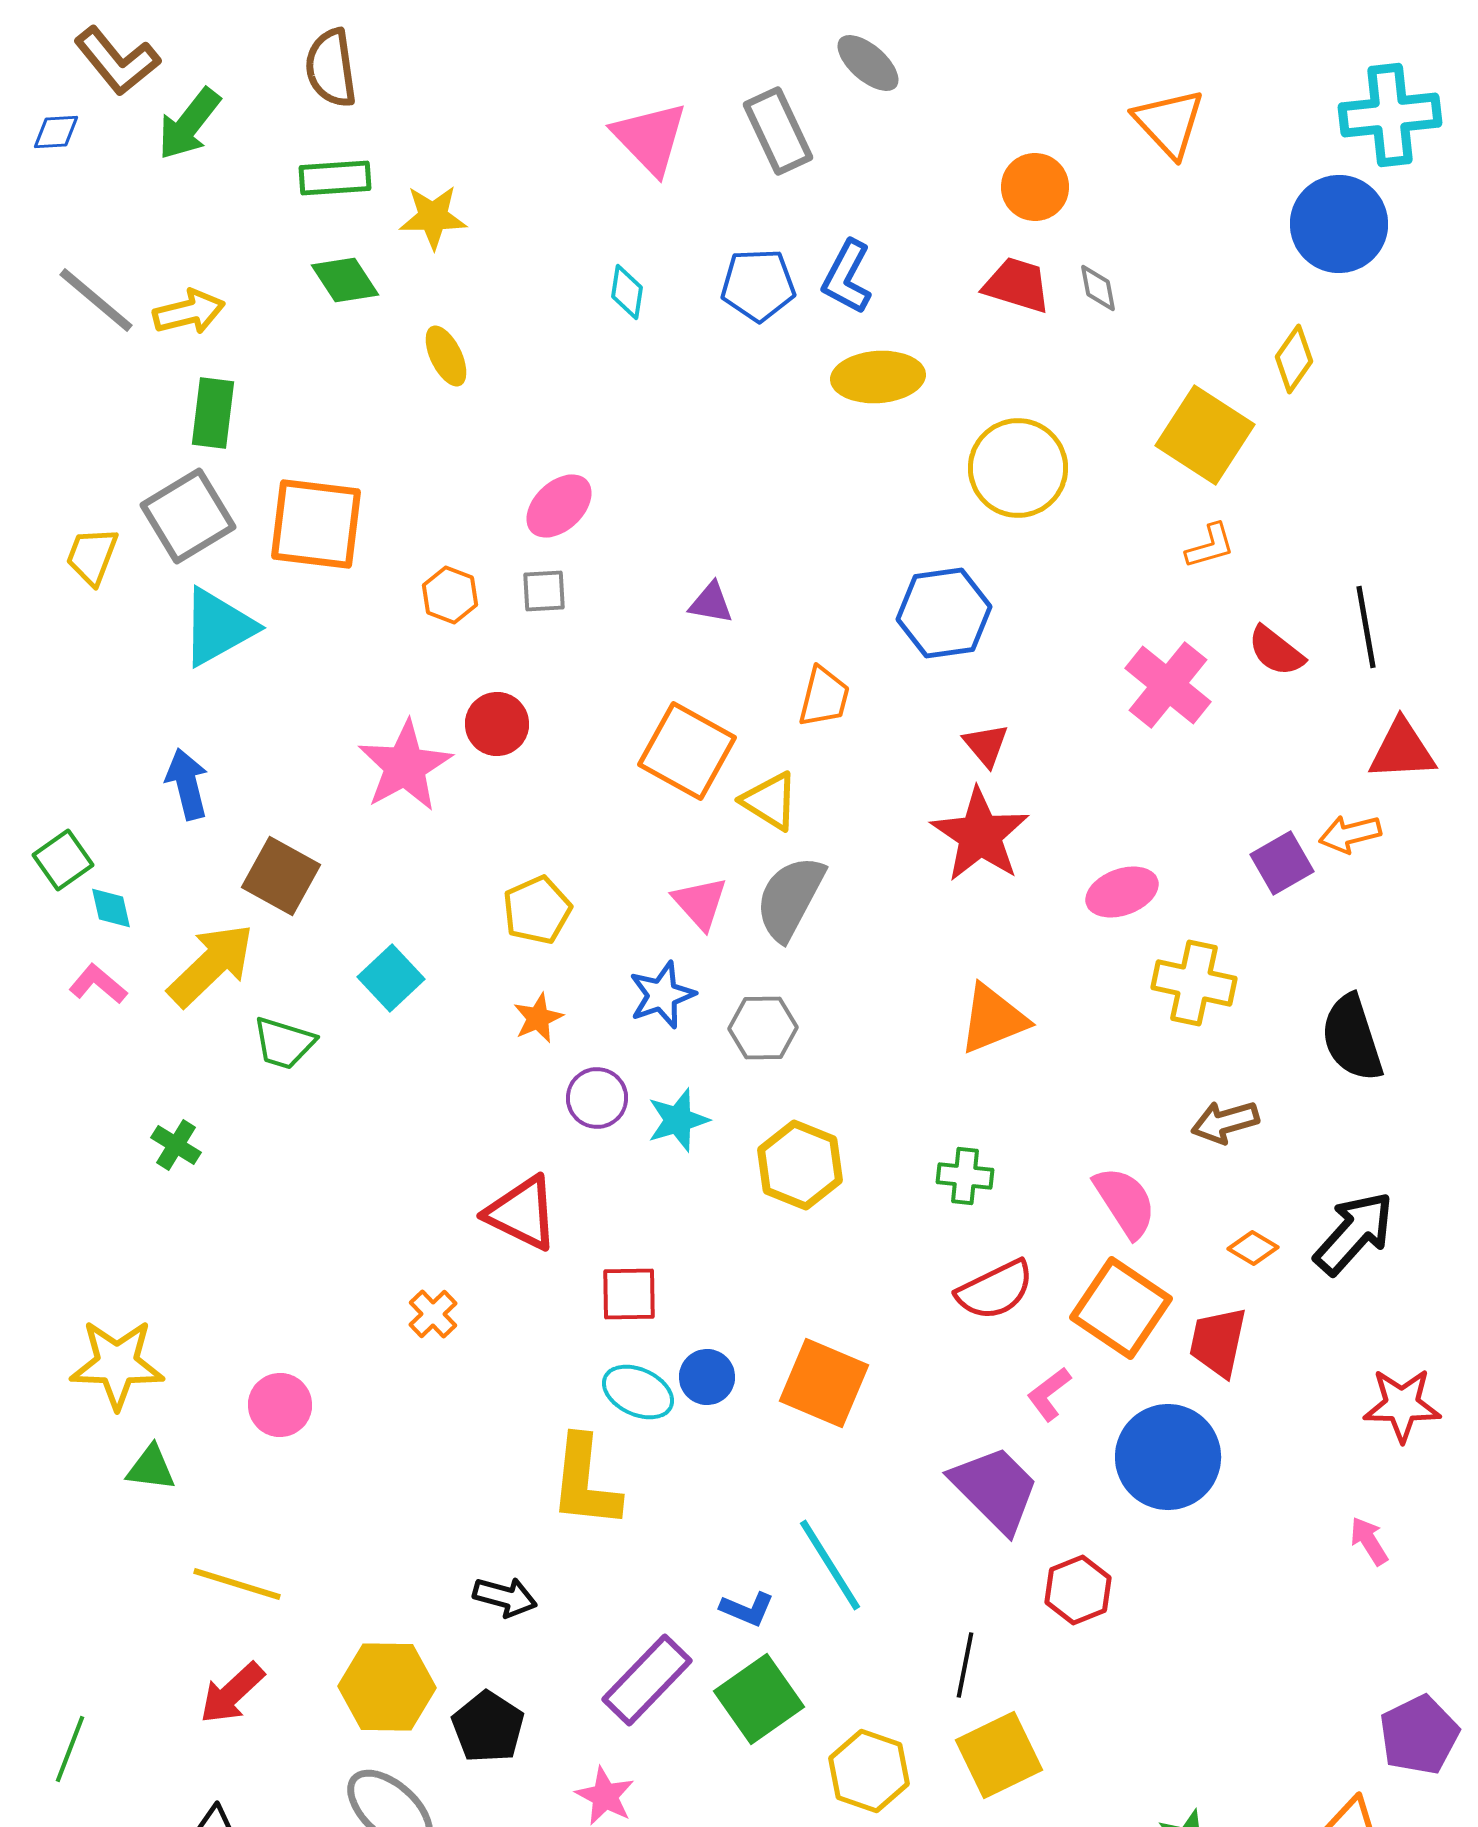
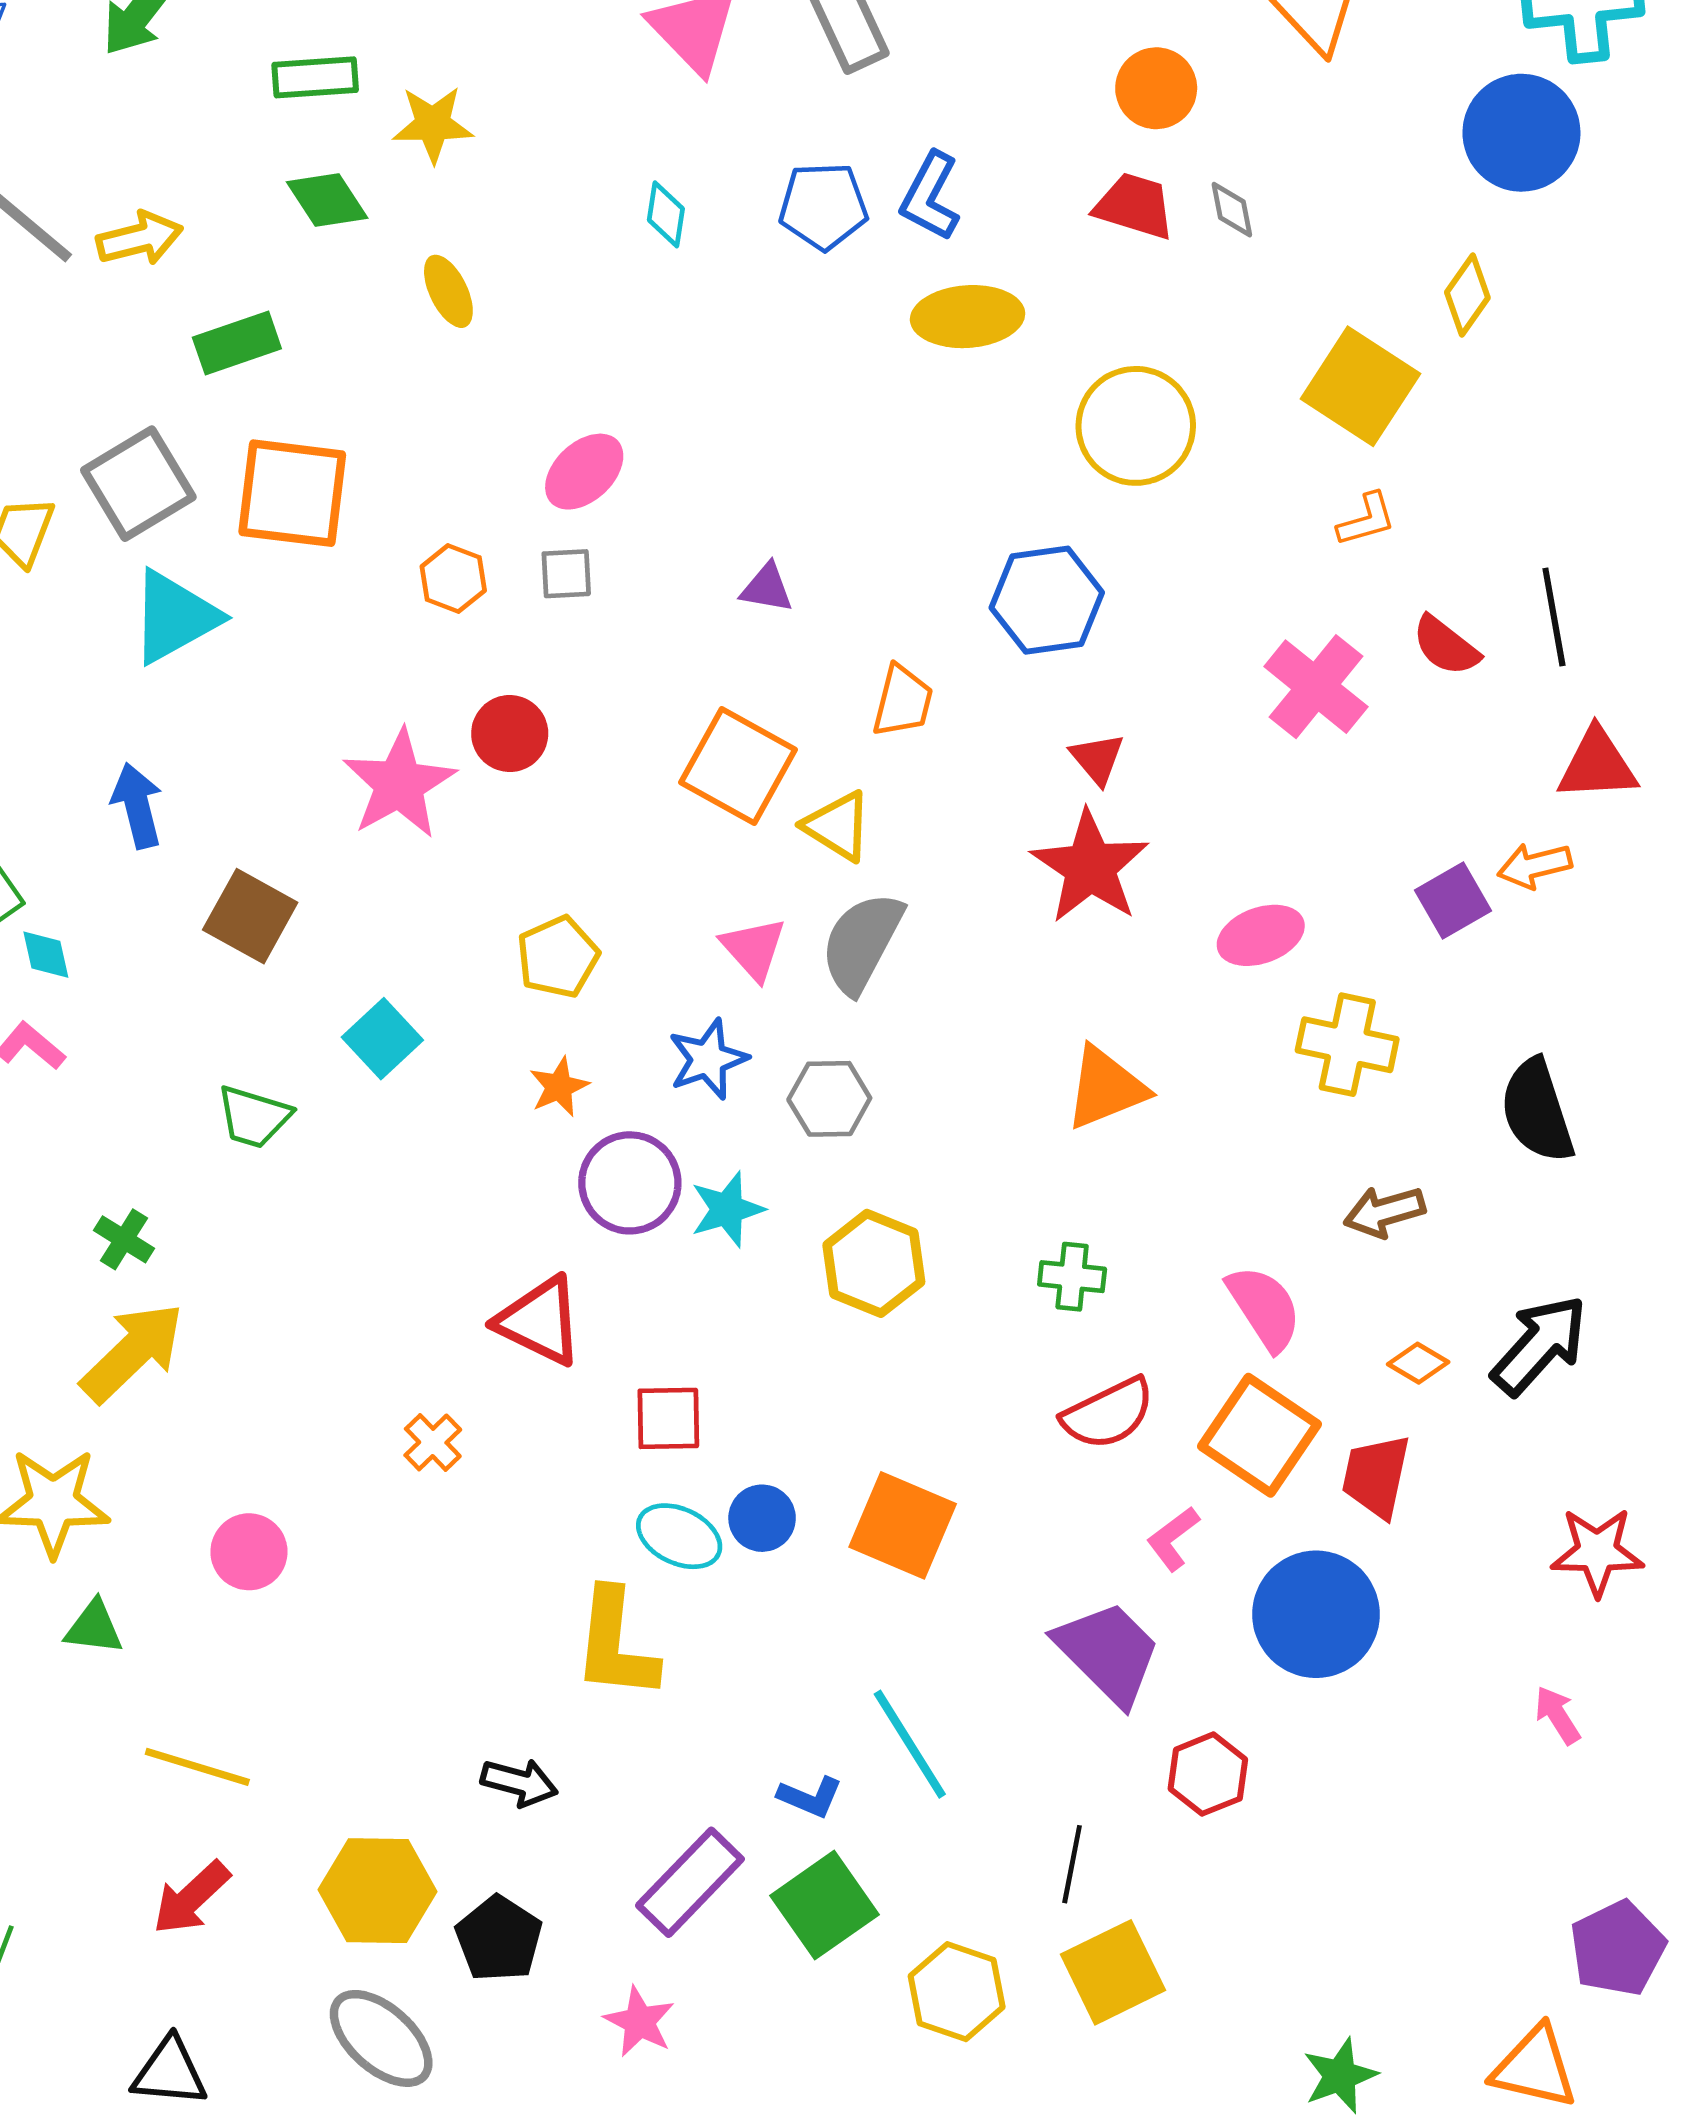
green rectangle: (213, 413) -> (237, 343), moved, turned 64
yellow arrow: (211, 965) -> (132, 1352), moved
purple circle: (597, 1098) -> (630, 1183), size x1.4

